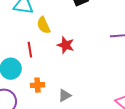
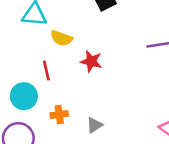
yellow semicircle: (44, 25) -> (61, 38), turned -42

